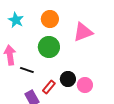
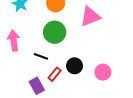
black line: (27, 70) -> (41, 56), moved
pink circle: (85, 85) -> (103, 72), moved

